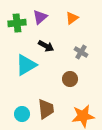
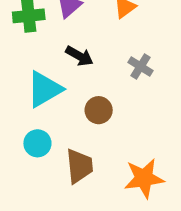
brown circle: (70, 79) -> (99, 110), moved
cyan circle: (22, 114) -> (37, 143), moved

